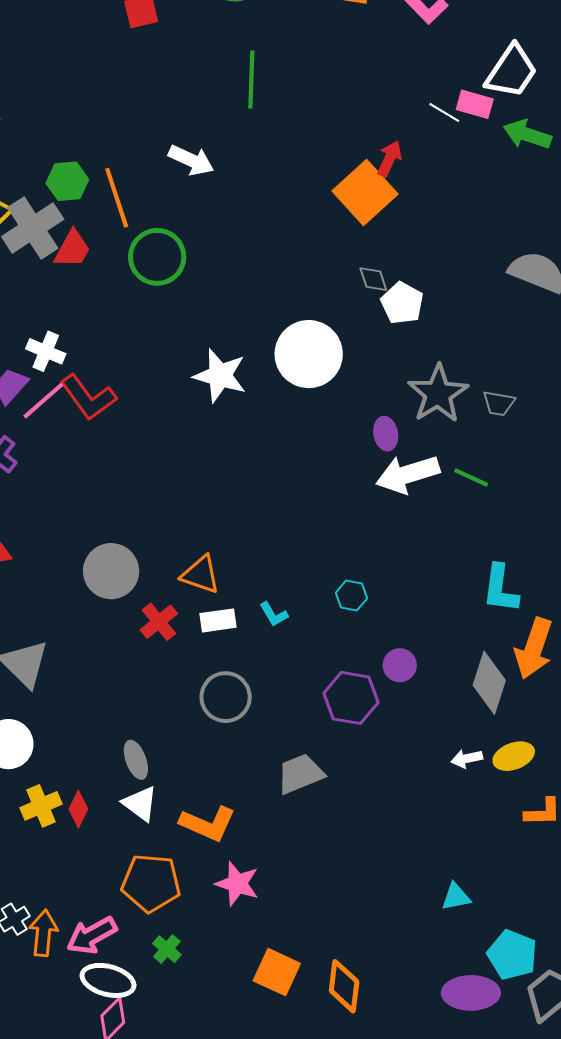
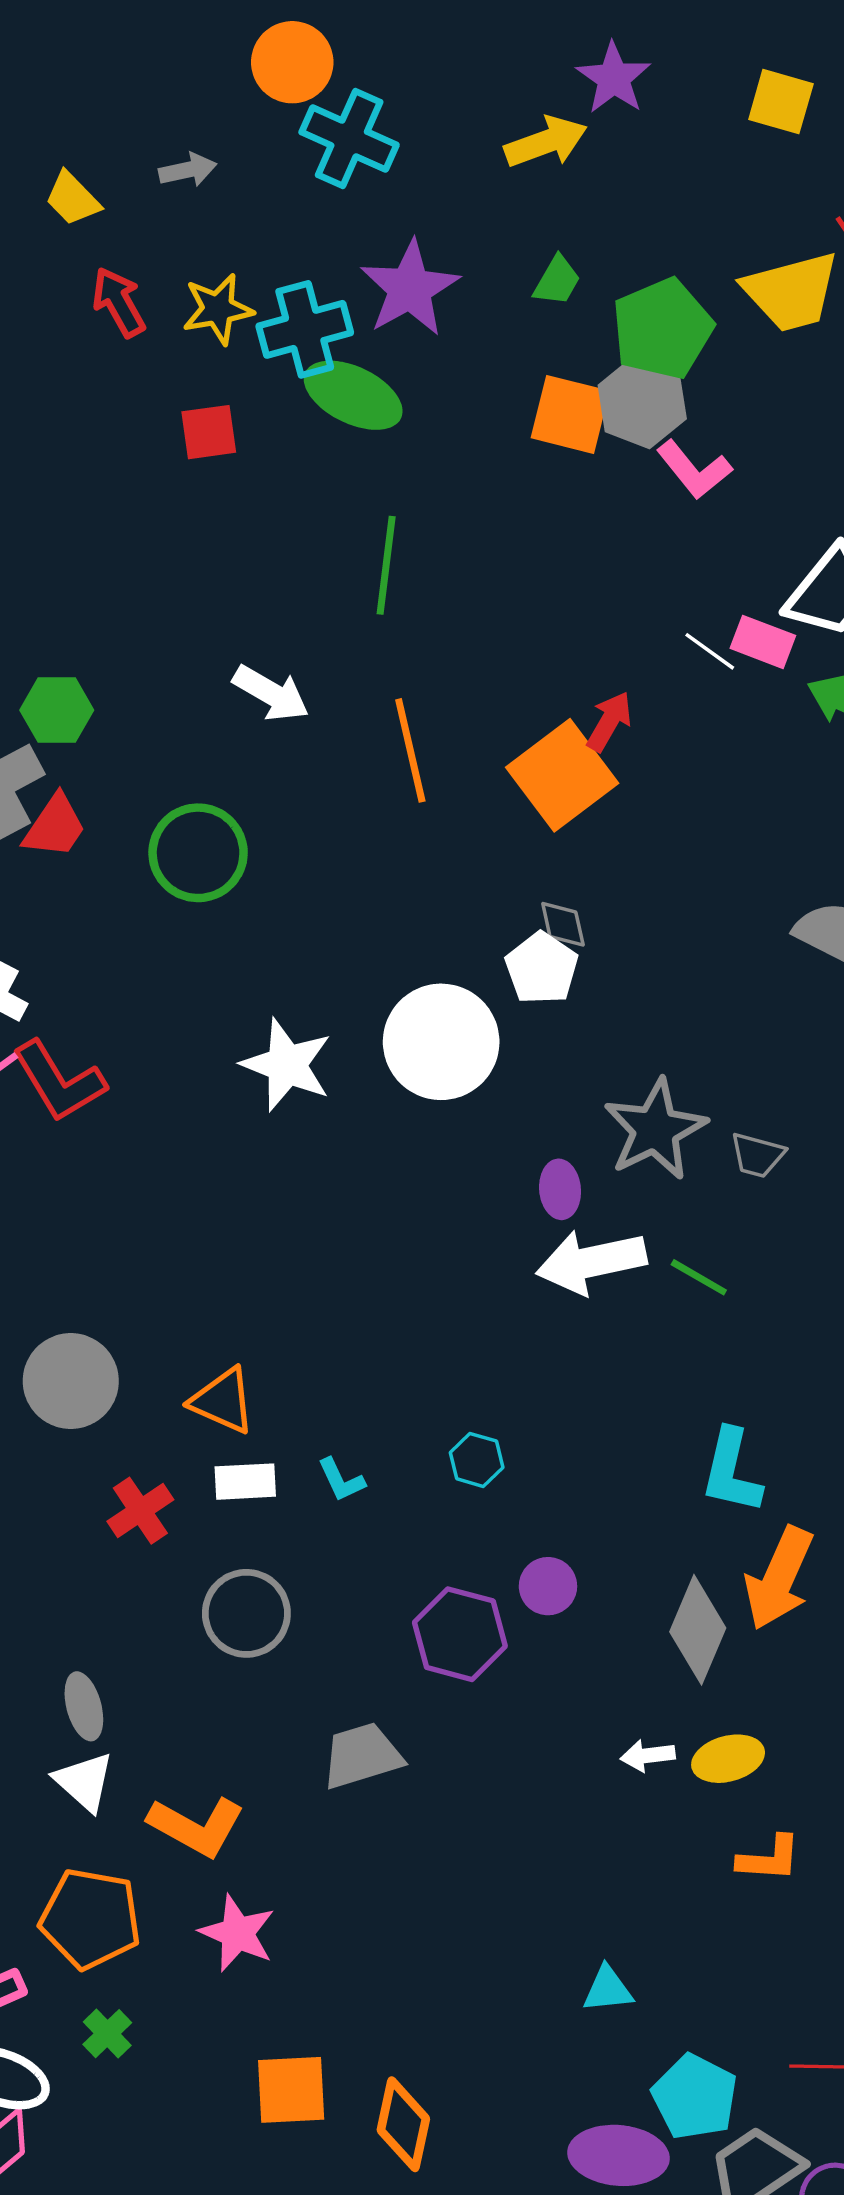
orange line: (117, 198) -> (410, 750), moved
white pentagon: (402, 303) -> (542, 968), moved
red cross: (159, 622) -> (140, 1511), moved
orange square: (277, 972) -> (291, 2090), turned -33

